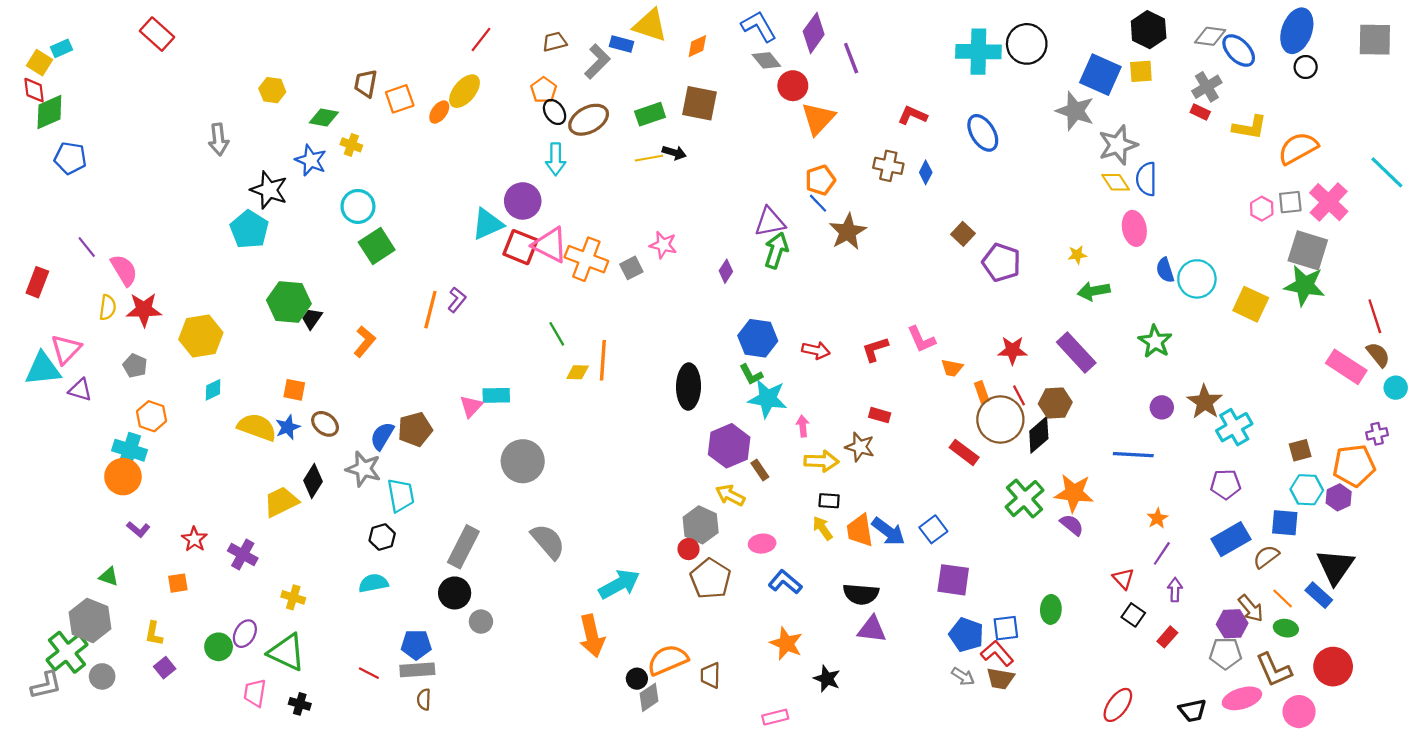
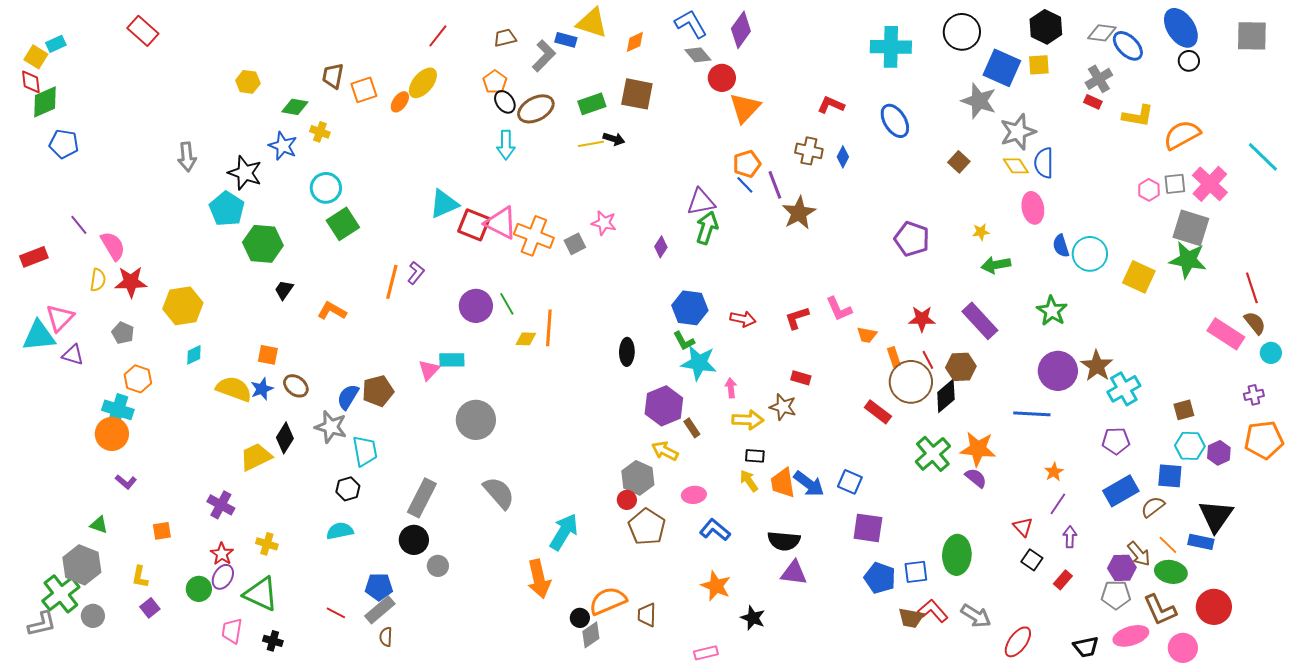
blue ellipse: (1297, 31) -> (1181, 28), turned -54
black circle: (1027, 44) -> (962, 32), moved
purple line: (851, 58) -> (775, 185), moved
gray arrow: (219, 139) -> (187, 157), moved
purple circle: (523, 201) -> (476, 306), moved
brown star: (848, 232) -> (799, 213), moved
brown square: (963, 234) -> (959, 162), moved
red rectangle: (37, 282) -> (34, 257), turned 48
green hexagon: (289, 302) -> (263, 244), moved
orange L-shape: (365, 342) -> (332, 311), turned -100
black ellipse: (689, 387) -> (627, 352), size x0.7
purple circle: (1162, 407) -> (1058, 371), size x1.8
orange pentagon: (1354, 466) -> (1264, 440), moved
blue square: (933, 529) -> (850, 482), turned -30
red star: (194, 539) -> (222, 554), moved
cyan arrow: (619, 584) -> (564, 532), turned -30
blue rectangle: (1319, 595) -> (1201, 542), turned -30
green ellipse: (1051, 609) -> (957, 555), size x1.5
green ellipse: (1286, 628) -> (1171, 572), size x1.4
red L-shape: (997, 653) -> (933, 611), moved
gray rectangle: (417, 670) -> (380, 610), turned -36
gray arrow: (963, 676) -> (976, 616), moved, size x1.4

